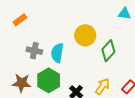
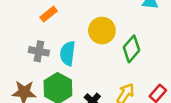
orange rectangle: (20, 20) -> (49, 14), moved

